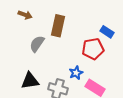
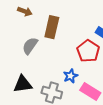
brown arrow: (25, 15) -> (25, 11), moved
red pentagon: (93, 49) -> (88, 51), turned -30

